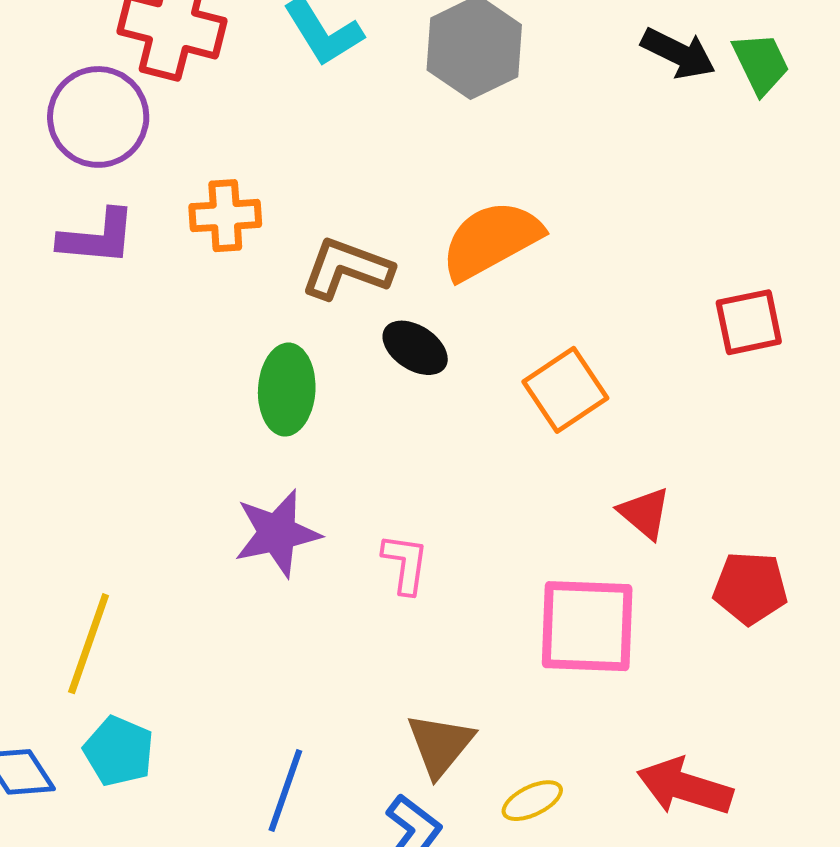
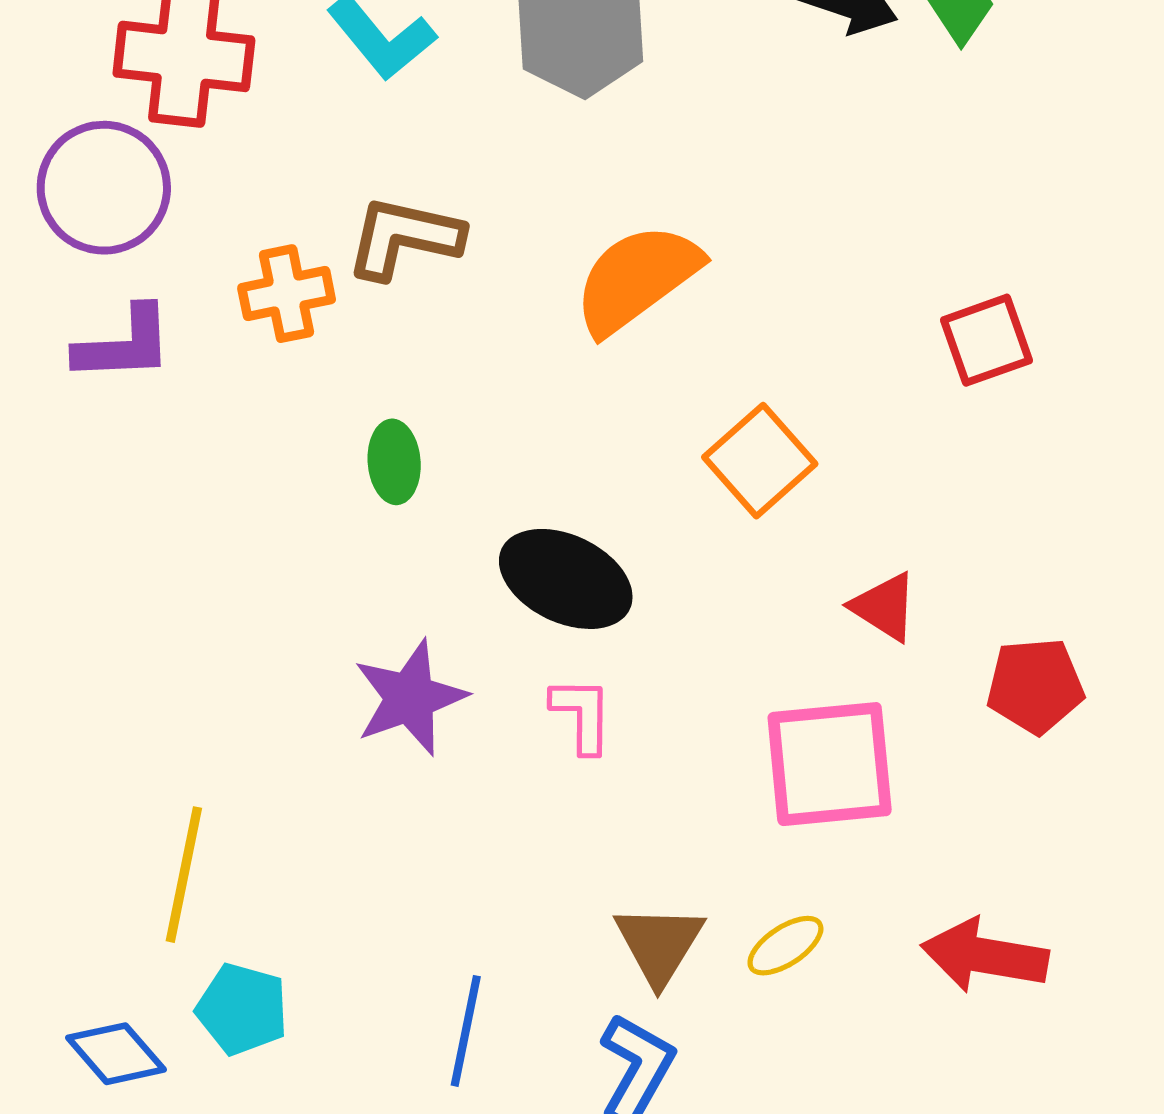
brown L-shape: (347, 269) -> (404, 238), moved
black ellipse: (415, 348) -> (566, 579), moved, size x1.5
green ellipse: (287, 390) -> (394, 462), moved, size x0.7
yellow ellipse: (532, 801) -> (785, 946), moved

